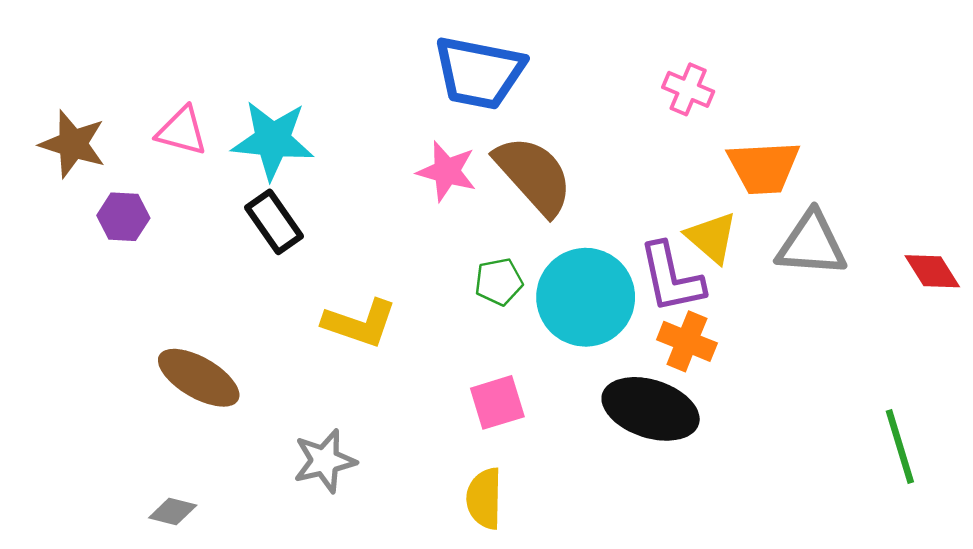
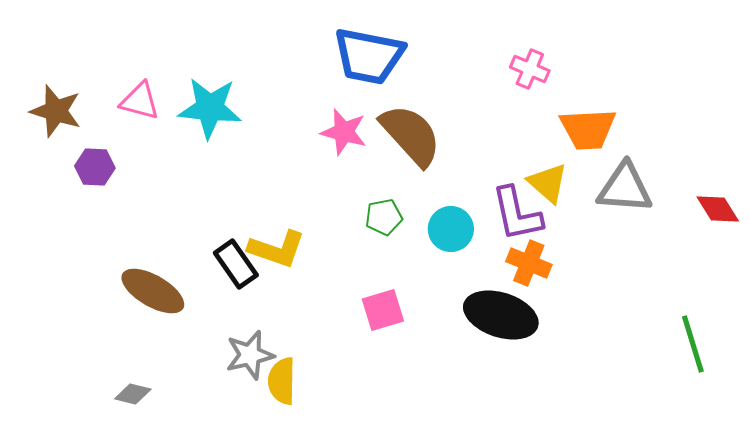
black rectangle: (274, 222) -> (236, 264), moved
cyan circle: (586, 297) -> (451, 229), size x0.6
yellow semicircle: (484, 498) -> (282, 381), moved

